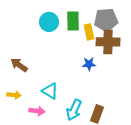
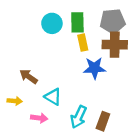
yellow rectangle: (89, 32) -> (83, 43), moved
blue star: (89, 64) -> (94, 68), size x1.5
brown arrow: (19, 65) -> (29, 77), moved

